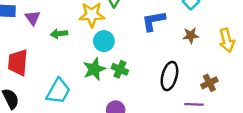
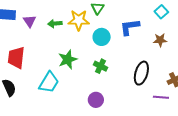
green arrow: (59, 34) -> (55, 24), moved
cyan circle: (104, 41) -> (102, 37), moved
green star: (94, 69) -> (68, 59), moved

